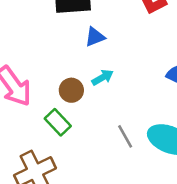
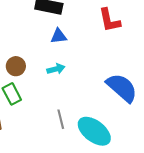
brown circle: (71, 90) -> (16, 66), moved

